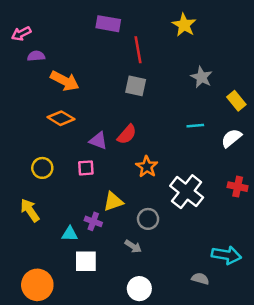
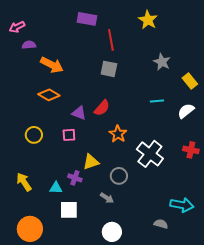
yellow arrow: (30, 210) -> (24, 182), moved

